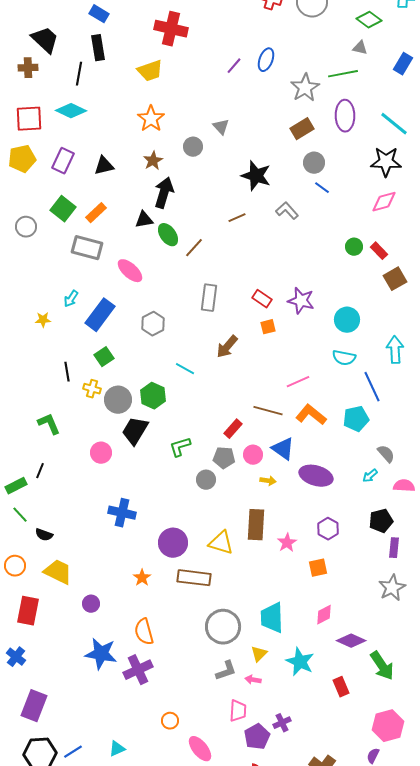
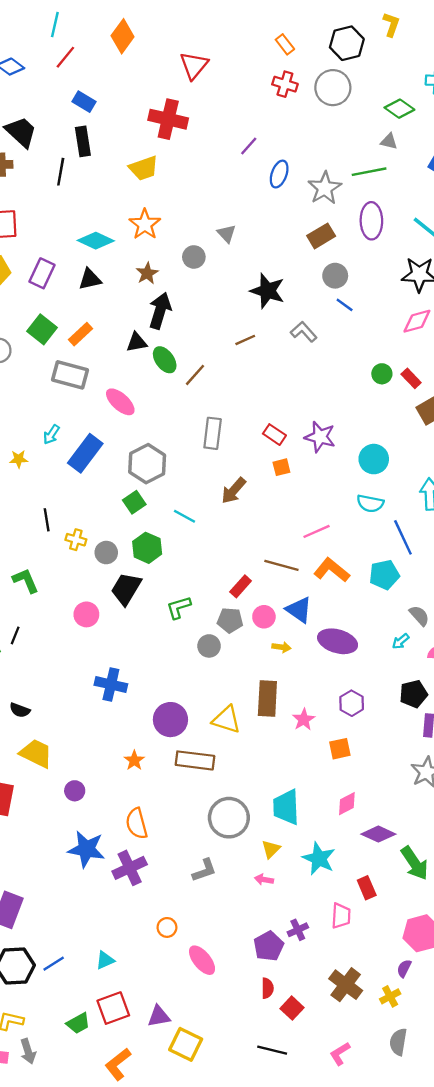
blue ellipse: (266, 60) -> (279, 174), moved
purple line: (234, 66) -> (249, 146), moved
cyan diamond: (71, 111) -> (96, 241), moved
gray hexagon: (153, 324) -> (147, 464), size x1.4
green square: (104, 357) -> (134, 502), moved
gray circle: (118, 400) -> (106, 553), size x0.7
gray L-shape: (226, 671) -> (204, 870), moved
pink trapezoid: (238, 711) -> (341, 916), moved

